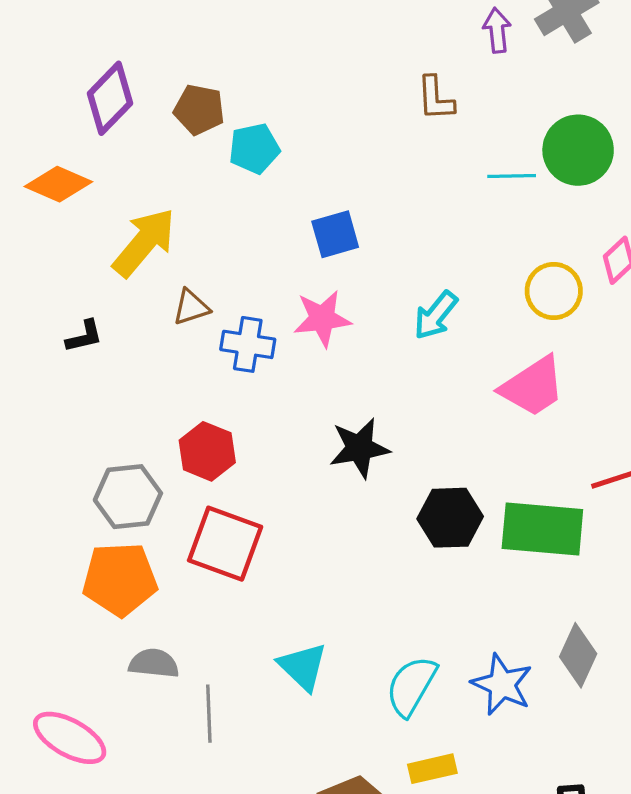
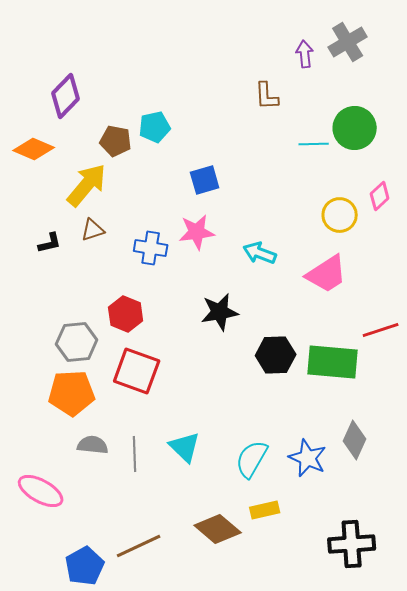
brown pentagon: (199, 110) -> (116, 141), moved
brown triangle: (191, 307) -> (93, 230), moved
cyan arrow: (436, 315) -> (260, 253), moved, turned 72
gray line: (209, 714) -> (135, 454), moved

